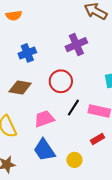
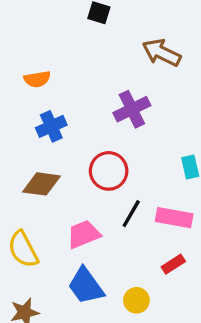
orange semicircle: (14, 16) -> (37, 79), moved

